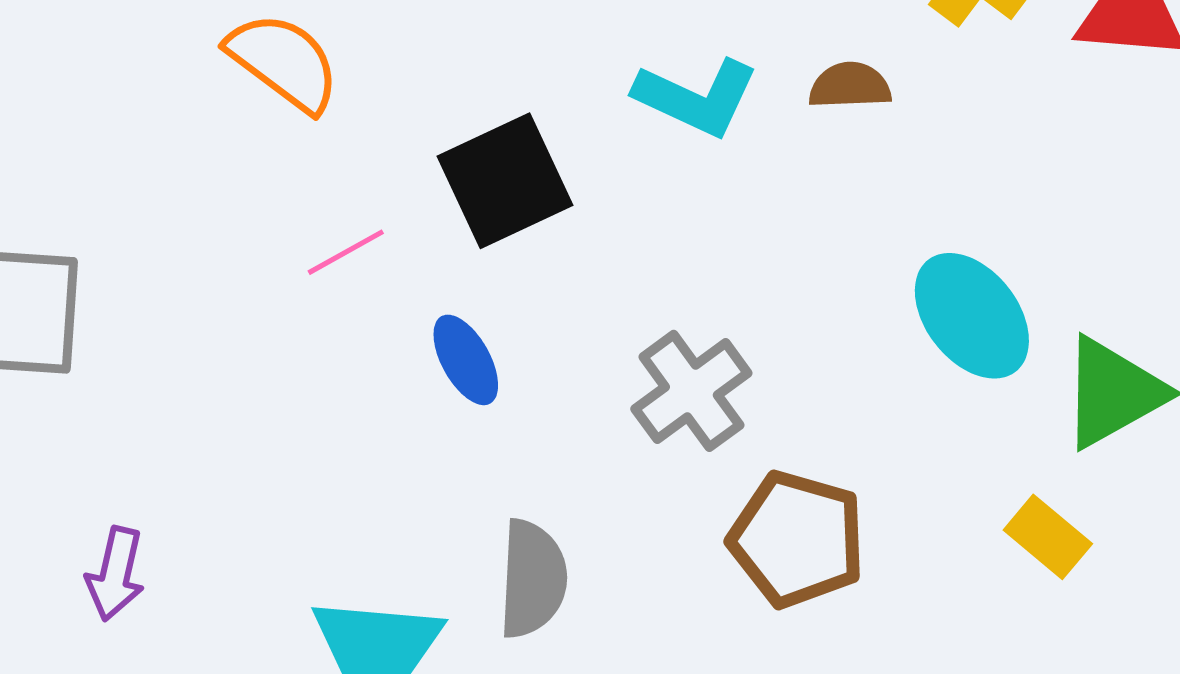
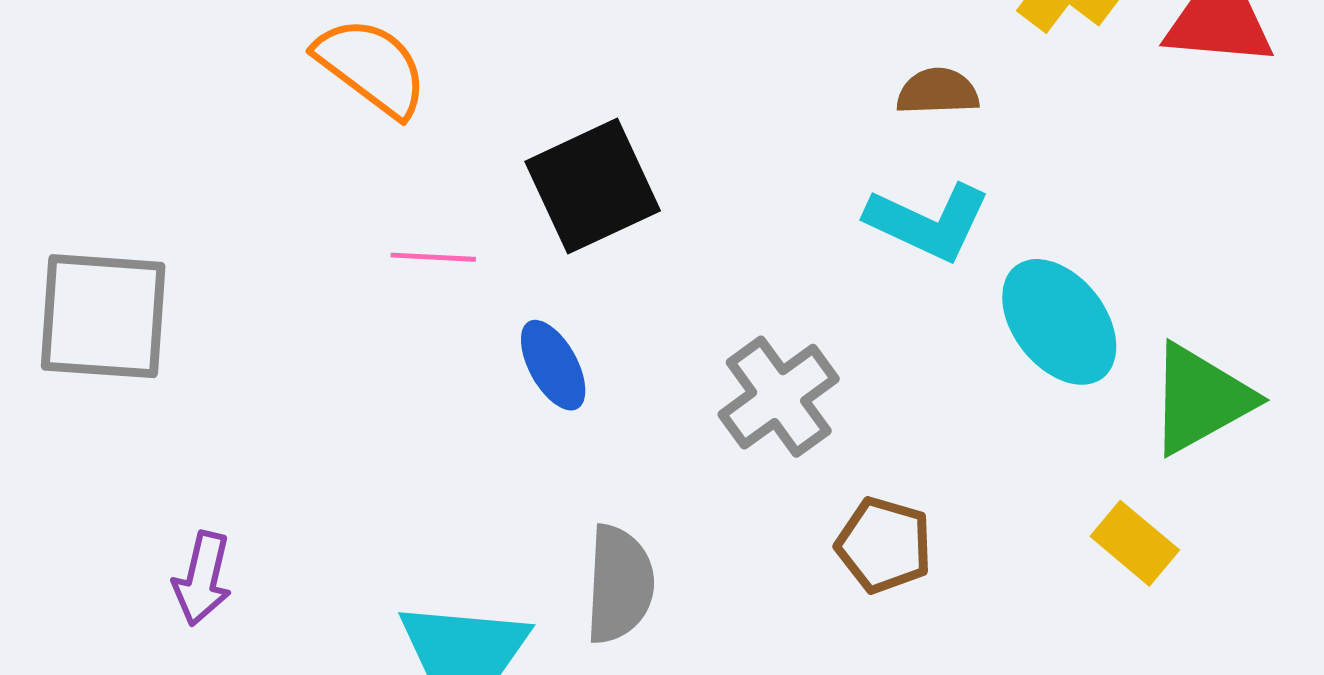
cyan L-shape: (696, 97) -> (928, 222), moved
pink line: (346, 252) -> (433, 257), turned 32
brown pentagon: (797, 539) -> (884, 545), size x0.7

